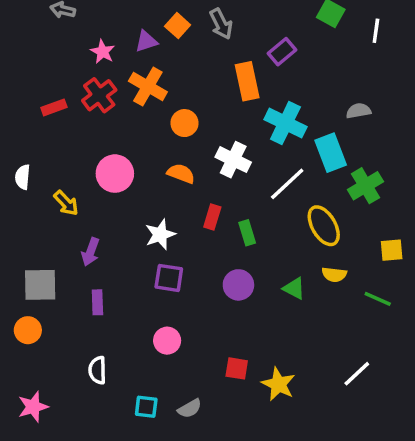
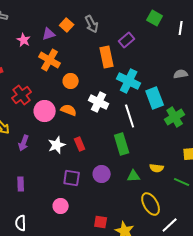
red cross: (99, 95) -> (22, 95), moved
gray semicircle: (359, 111) -> (181, 74), moved
pink circle: (115, 174) -> (45, 111), moved
white line: (287, 184) -> (130, 116), turned -65
red rectangle: (212, 217) -> (80, 144), moved, turned -40
yellow ellipse: (324, 226) -> (151, 204), moved
green rectangle: (247, 233) -> (122, 144), moved, size x1.5
purple arrow: (91, 252) -> (24, 143), moved
purple square: (169, 278) -> (72, 178), moved
green triangle: (294, 288) -> (134, 176), turned -32

